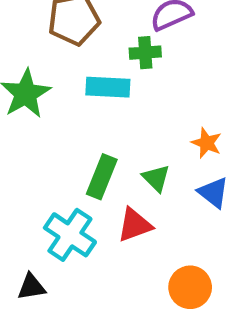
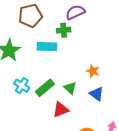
green rectangle: (102, 177) -> (45, 88), turned 30
cyan cross: (70, 235) -> (22, 86), moved, size x0.7

